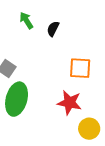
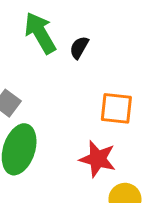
green arrow: (26, 20) -> (40, 33), size x1.6

